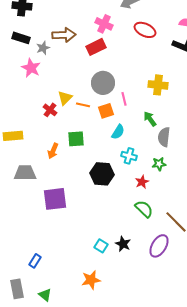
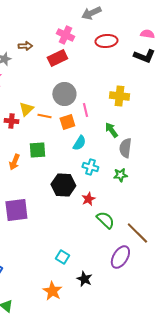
red ellipse: (145, 30) -> (106, 41), turned -30
brown arrow: (64, 35) -> (25, 46), size x0.6
red cross: (50, 110) -> (11, 121), turned -32
red star: (142, 182) -> (88, 199), moved
black star: (123, 244) -> (84, 279), moved
orange star: (91, 280) -> (52, 291), turned -30

